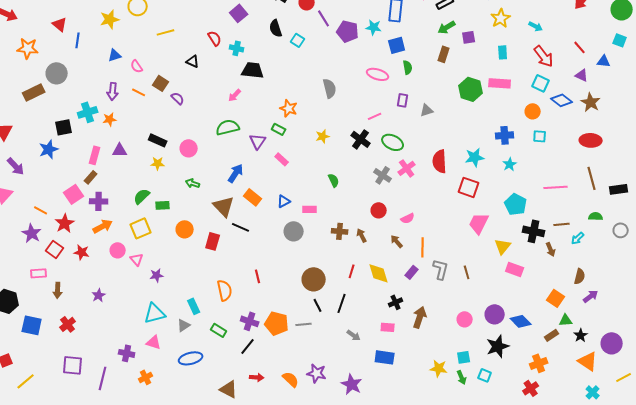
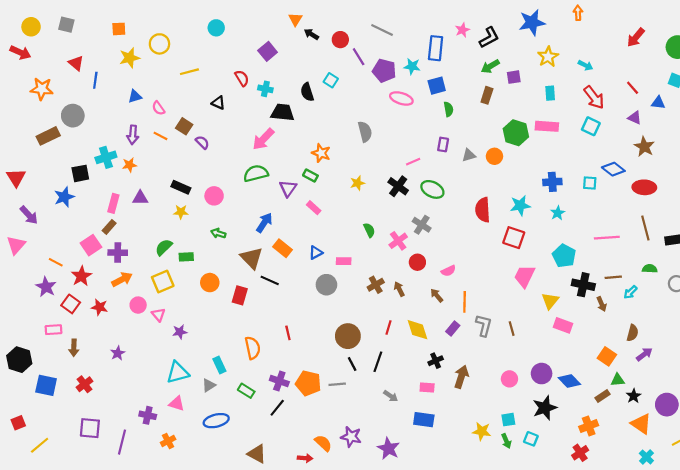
black semicircle: (276, 28) -> (307, 92), moved
pink ellipse: (378, 74) -> (401, 98), moved
pink arrow: (235, 95) -> (263, 139), size x1.6
blue diamond: (562, 100) -> (613, 169), moved
orange circle: (533, 111) -> (494, 156), moved
pink cross: (407, 168) -> (398, 241), moved
brown cross: (340, 231) -> (376, 285), turned -35
red arrow: (257, 377) -> (305, 458), moved

